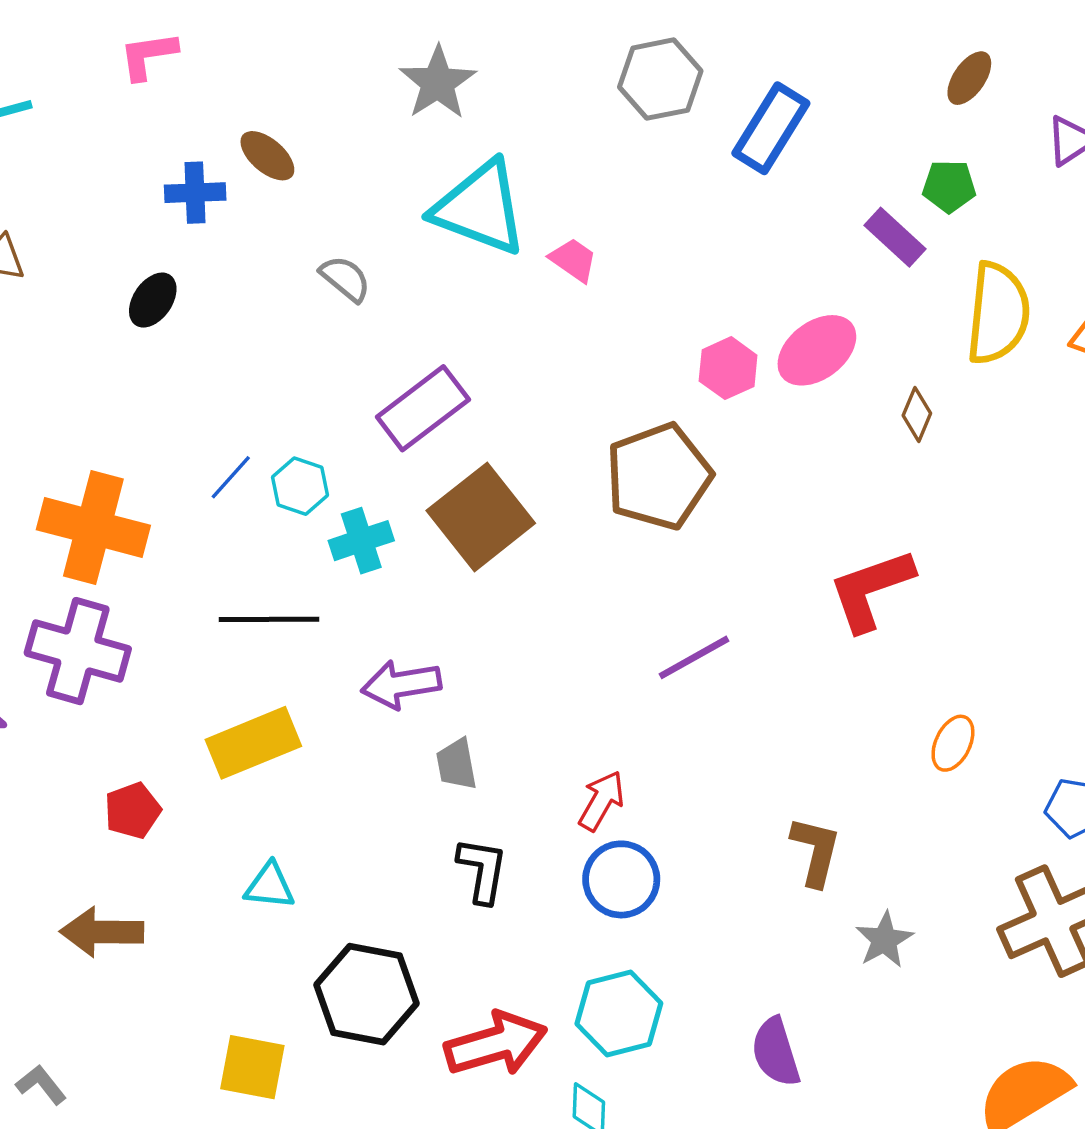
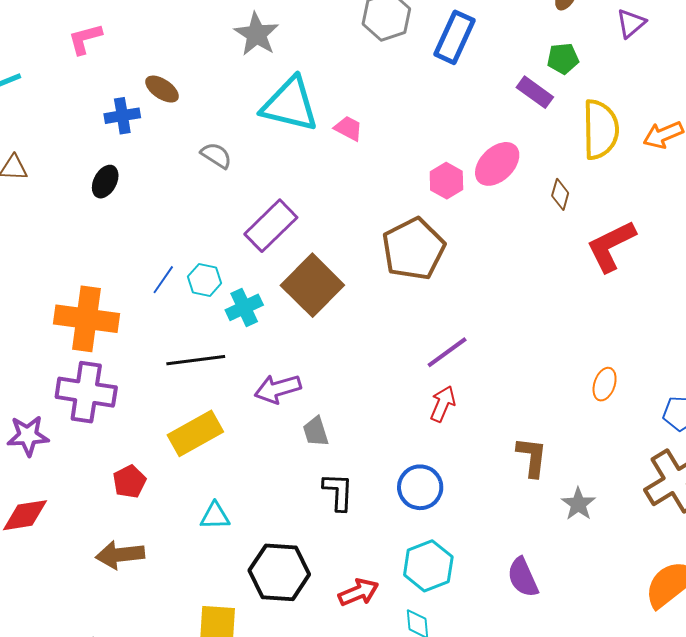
red L-shape: (871, 590) -> (611, 246), moved
red arrow: (601, 801) -> (443, 404), moved
red arrow: (496, 1044) -> (358, 592), size x0.7

